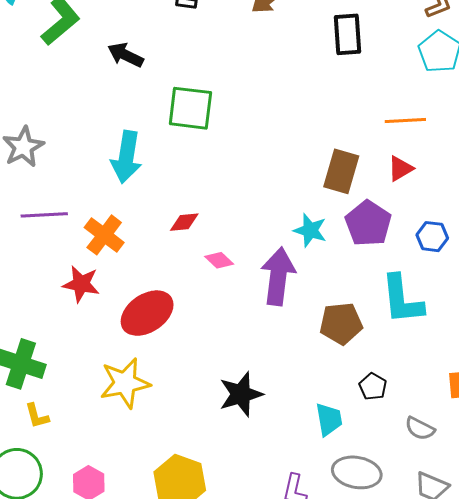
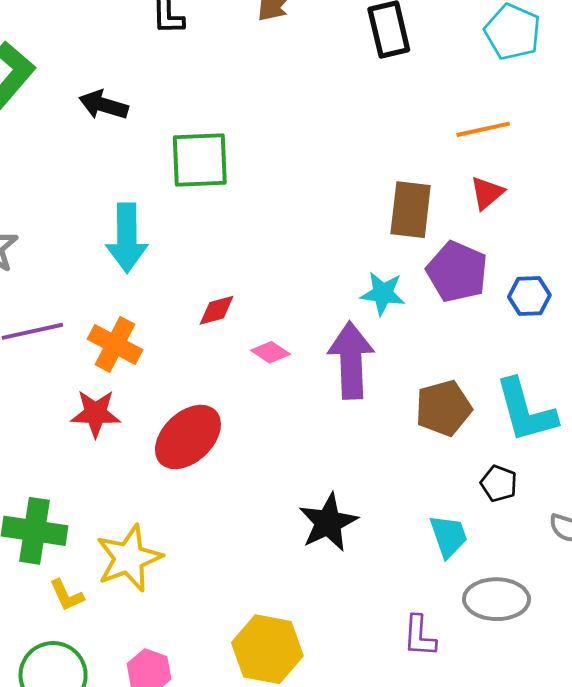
blue hexagon: (432, 237) -> (529, 296), moved
cyan L-shape: (402, 300) -> (526, 411), moved
yellow star: (125, 383) -> (129, 558), moved

